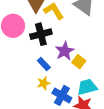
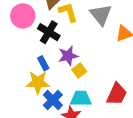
black cross: (41, 34) -> (49, 32), turned 30
yellow star: (44, 83) -> (38, 82), size x1.6

